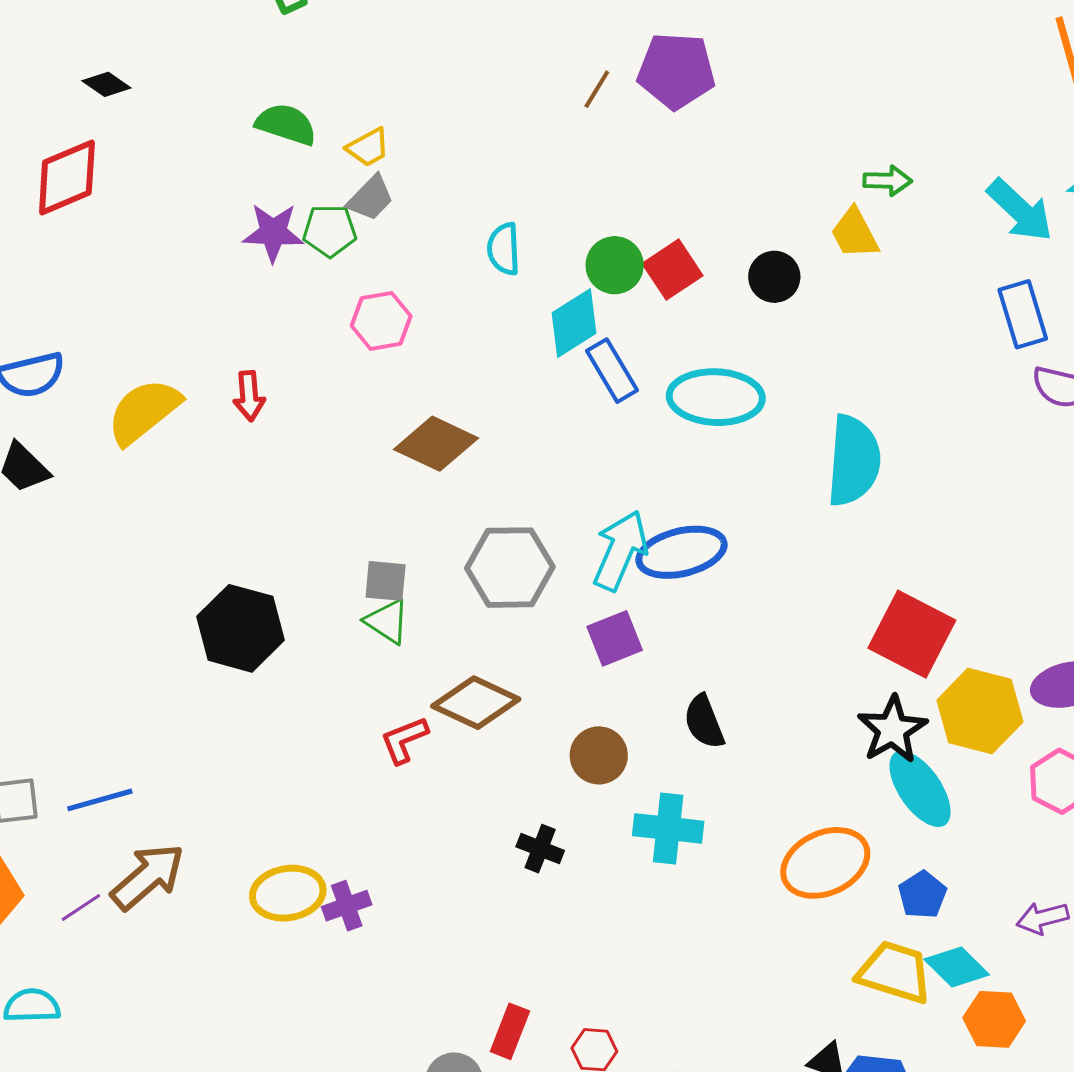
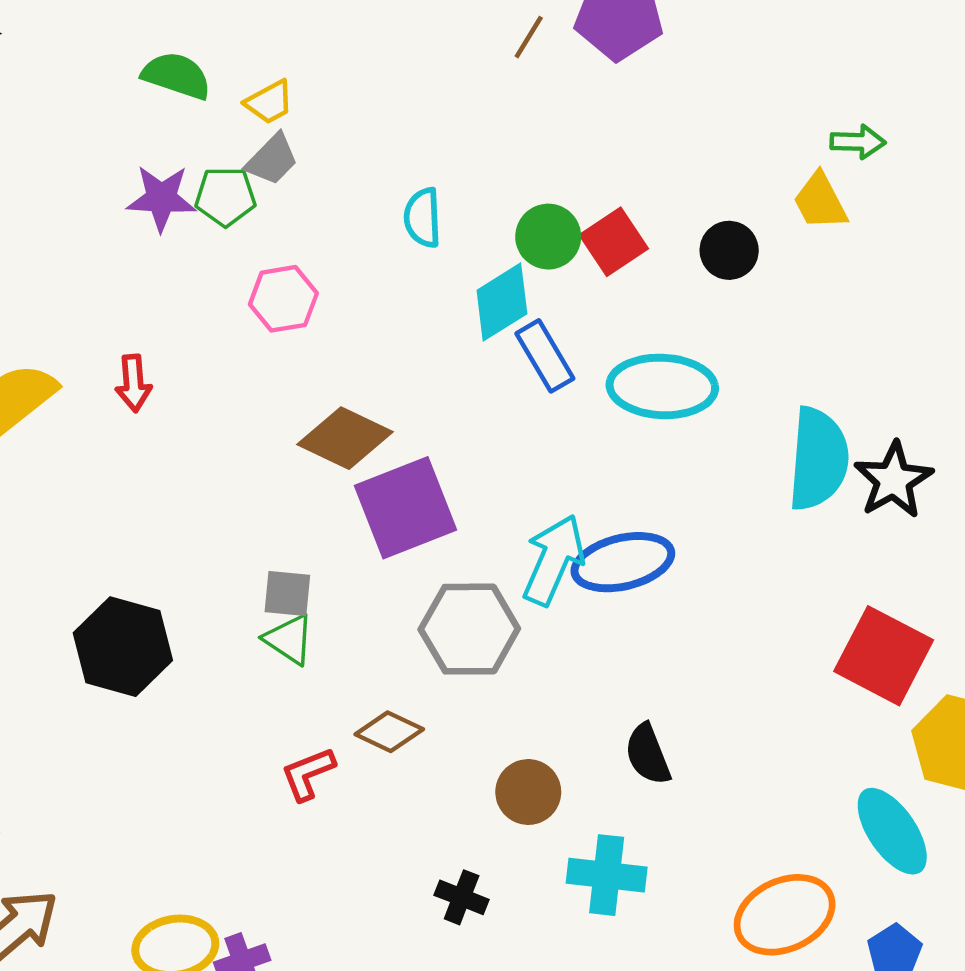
gray hexagon: (510, 568) -> (469, 629), moved
purple square: (615, 638) -> (406, 508), moved, size x1.6
brown diamond: (476, 703) -> (389, 732), size x0.7
black star: (892, 729) -> (893, 480), moved

